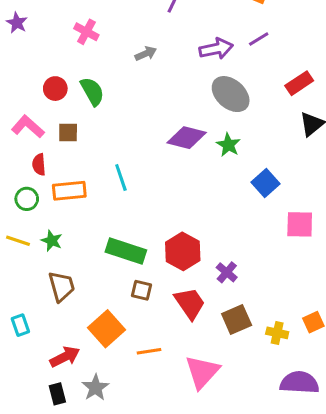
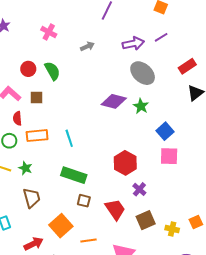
cyan line: (121, 178) -> (69, 138), moved
pink square: (300, 224) -> (169, 156), moved
red hexagon: (183, 251) -> (125, 163), moved

